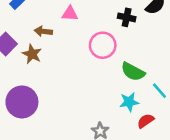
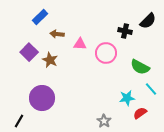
pink triangle: (70, 14) -> (80, 44), moved
brown arrow: (43, 31) -> (57, 34), moved
green semicircle: (133, 72) -> (140, 67), moved

